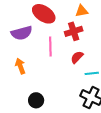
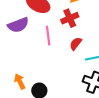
orange arrow: (20, 66) -> (20, 81), moved

